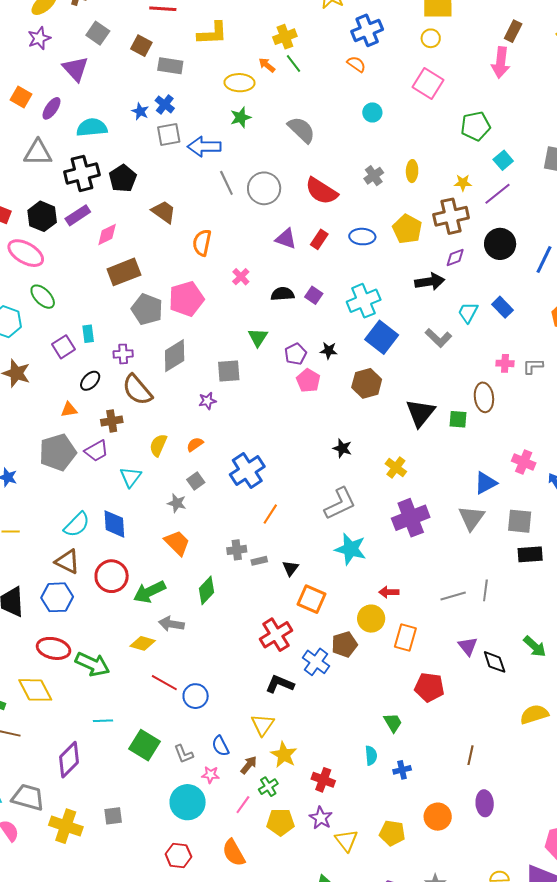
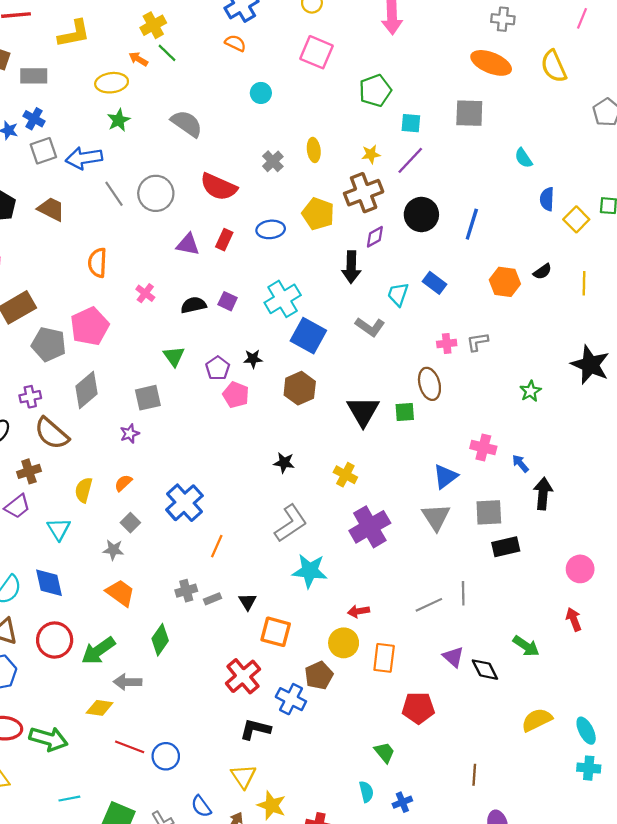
cyan square: (503, 160) -> (411, 123), turned -36
brown trapezoid: (164, 212) -> (51, 209), moved
black arrow: (430, 282) -> (351, 267), turned 108

